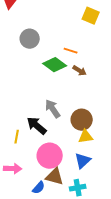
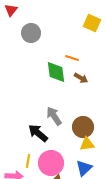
gray circle: (30, 39) -> (31, 33), moved
green diamond: (55, 65) -> (56, 72), turned 45
yellow line: (17, 137) -> (28, 161), moved

